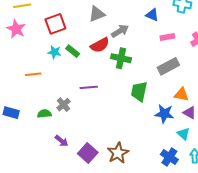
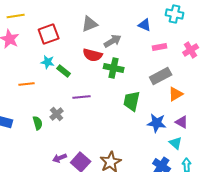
red semicircle: (100, 45) -> (93, 55), turned 42
green rectangle: (73, 51) -> (64, 71), moved
orange triangle: (181, 94) -> (176, 94), moved, turned -42
green semicircle: (44, 114) -> (38, 123), turned 80
purple arrow: (61, 141) -> (60, 158), moved, turned 120

